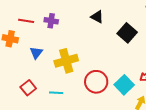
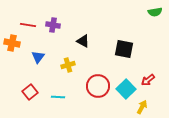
black triangle: (97, 17) -> (83, 41), moved
black square: (127, 33) -> (124, 49), moved, turned -30
yellow cross: (66, 61) -> (68, 65), size x0.6

